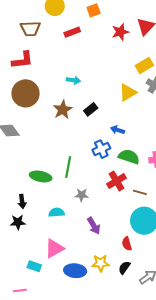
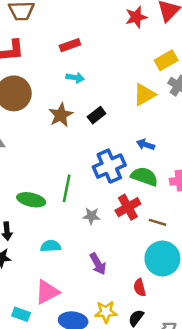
red rectangle: (72, 32) -> (70, 45), moved
blue arrow: (117, 130) -> (146, 145), moved
blue cross: (101, 149) -> (109, 166), size x1.4
gray star: (82, 195) -> (91, 216), moved

